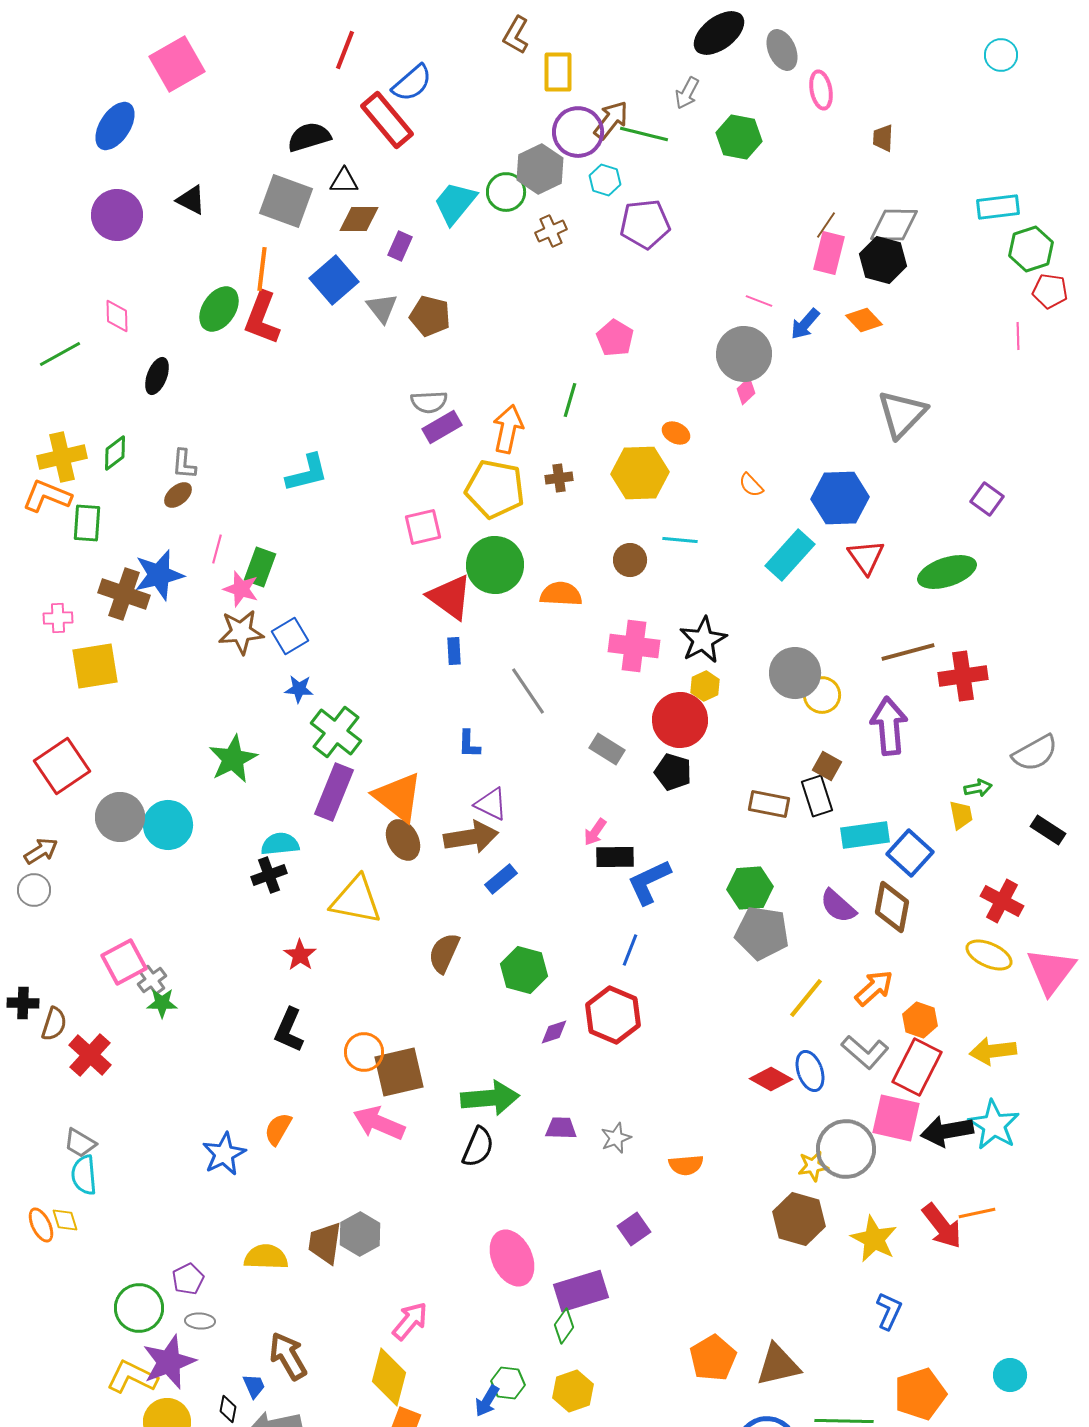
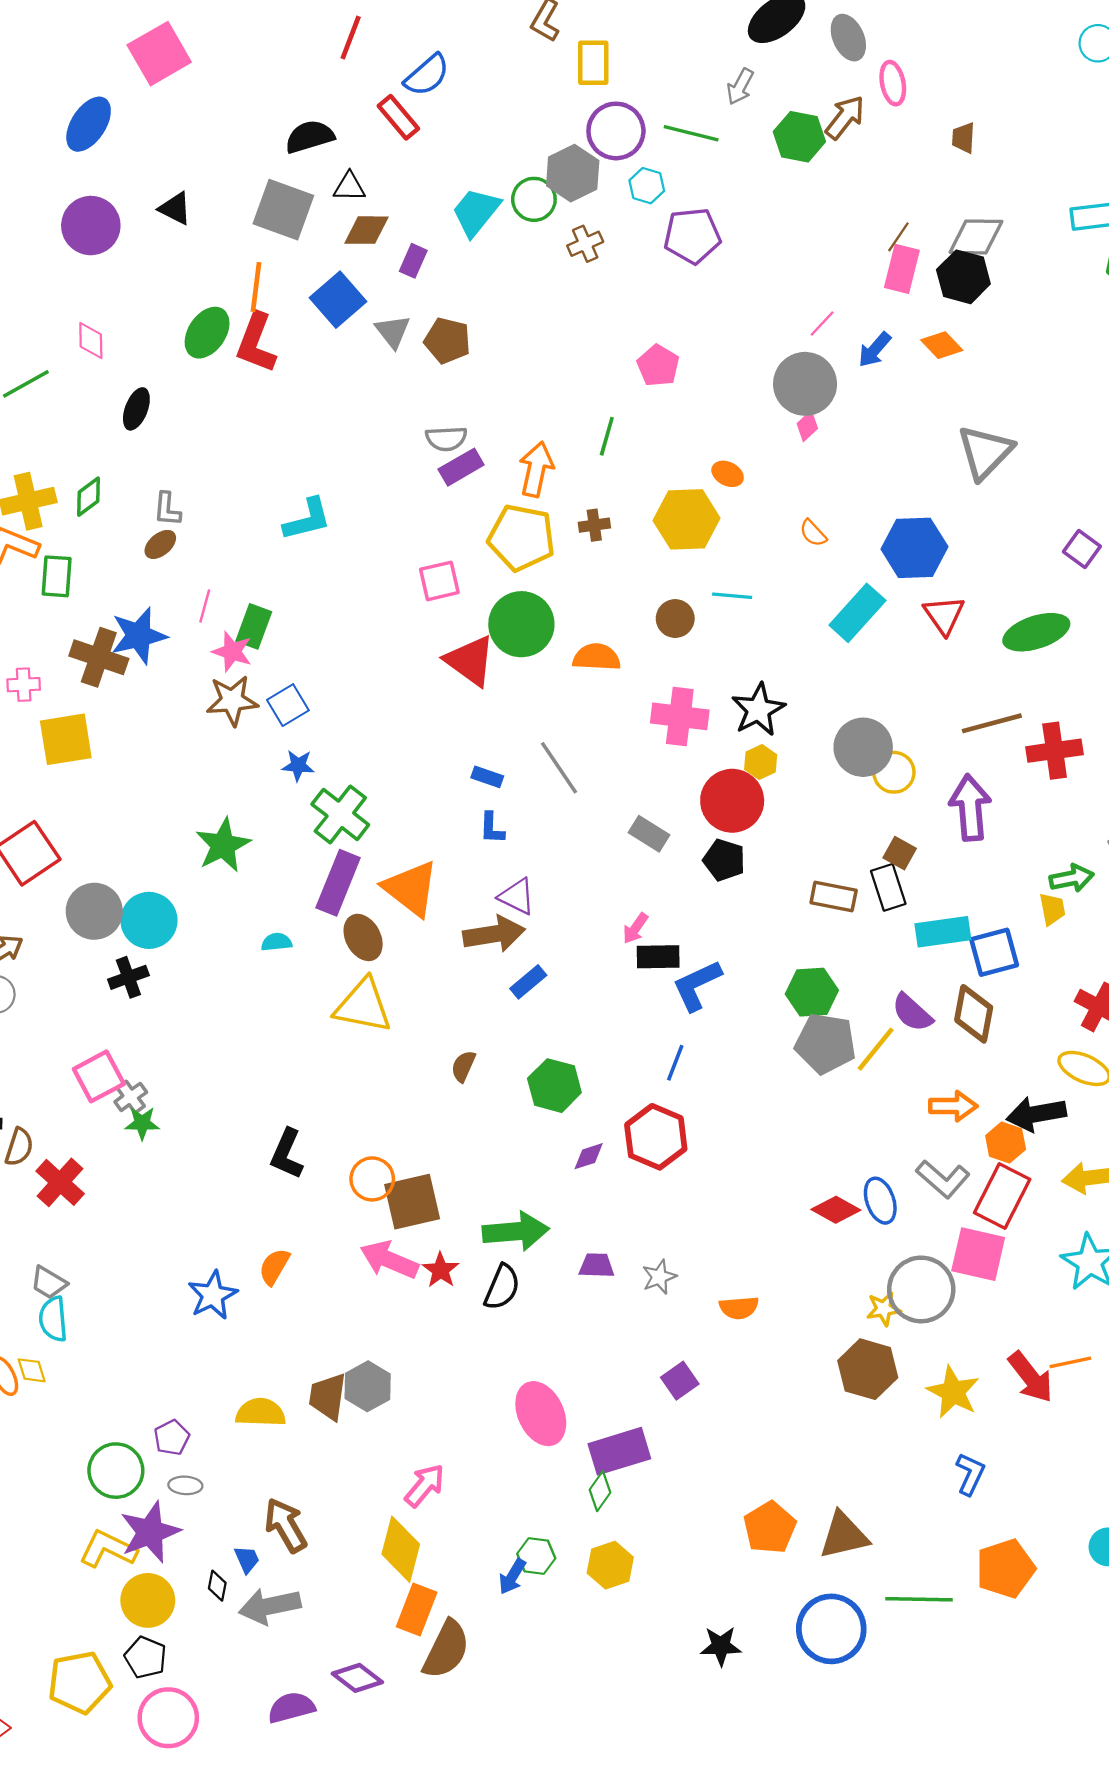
red rectangle: (387, 120) -> (398, 117), size x0.7
brown arrow: (611, 120) -> (845, 117), moved
pink line: (759, 301) -> (822, 323), turned -68
blue rectangle: (454, 651) -> (487, 777), moved, turned -68
green arrow: (978, 788) -> (1072, 878), size x1.4
brown ellipse: (403, 840) -> (363, 937), moved
cyan semicircle: (280, 844) -> (277, 942), size x0.7
blue square: (910, 853) -> (994, 952), turned 33
black cross: (269, 875) -> (128, 977), moved
brown semicircle: (444, 953) -> (463, 1066), size x0.7
red star: (300, 955) -> (441, 1270), moved
orange arrow: (874, 988) -> (953, 1106), turned 42
yellow line: (806, 998) -> (876, 1049), moved
black arrow: (947, 1131) -> (1036, 1114), moved

